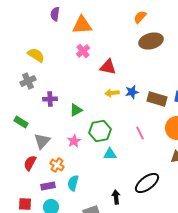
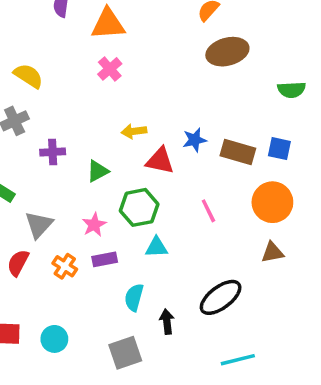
red triangle: (108, 67) -> (160, 161), moved
yellow arrow: (112, 93) -> (134, 131), moved
cyan semicircle: (73, 183) -> (134, 297), moved
purple rectangle: (48, 186) -> (105, 259), moved

